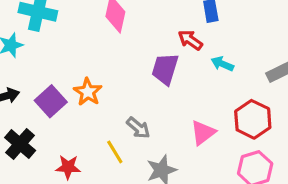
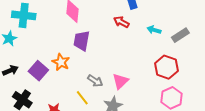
cyan arrow: (222, 64) -> (154, 30), moved
purple trapezoid: (165, 69) -> (82, 41), moved
pink triangle: (203, 133) -> (120, 81), moved

